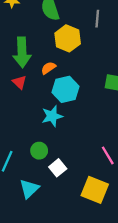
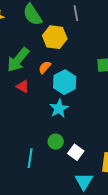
green arrow: (22, 52) -> (18, 60), turned 56
cyan triangle: (29, 189) -> (84, 181), moved

